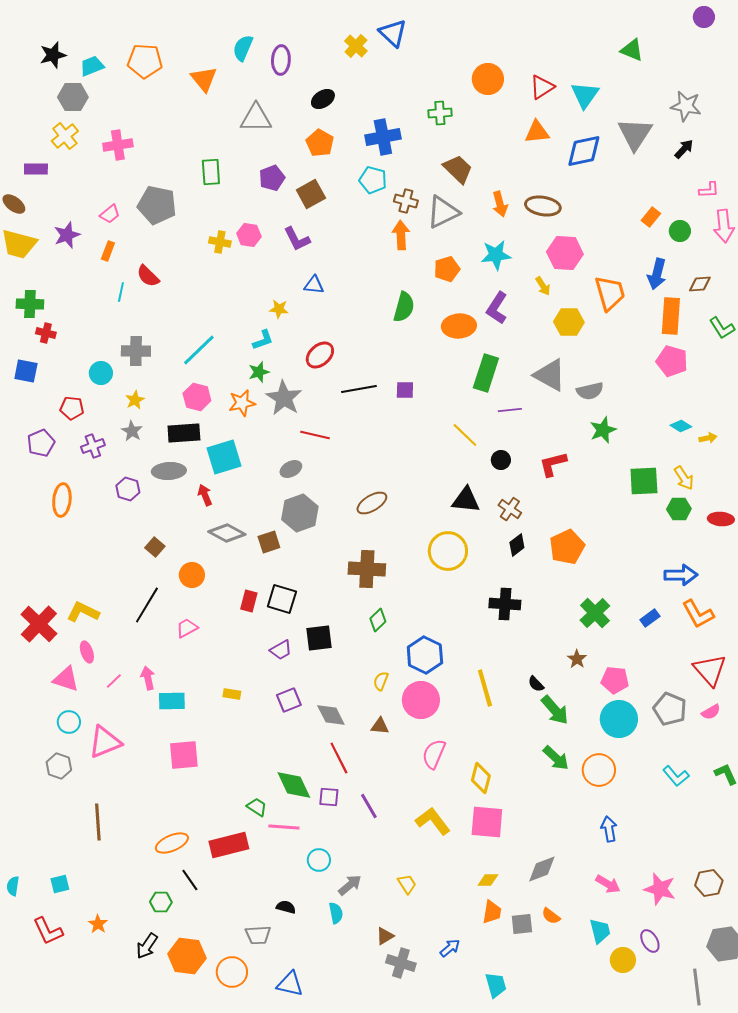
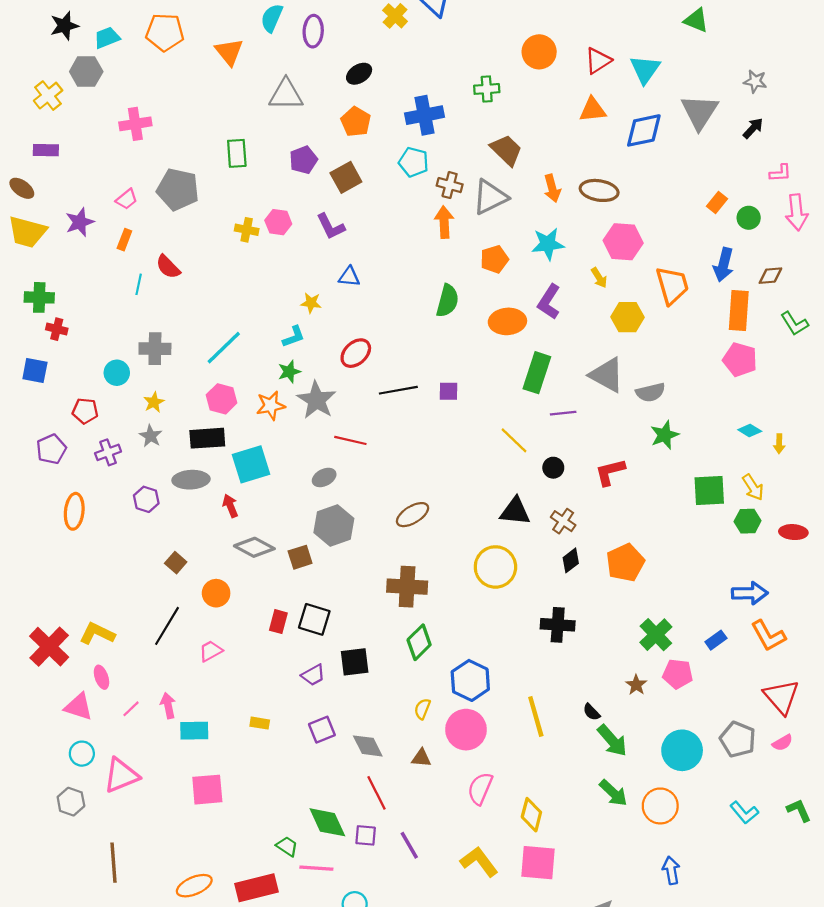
gray star: (686, 106) -> (755, 81), size x0.7
yellow cross: (65, 136) -> (48, 96), moved
yellow arrow: (708, 438) -> (779, 444), turned 102
green diamond: (378, 620) -> (419, 642), size x1.4
pink pentagon: (615, 680) -> (678, 674), moved

